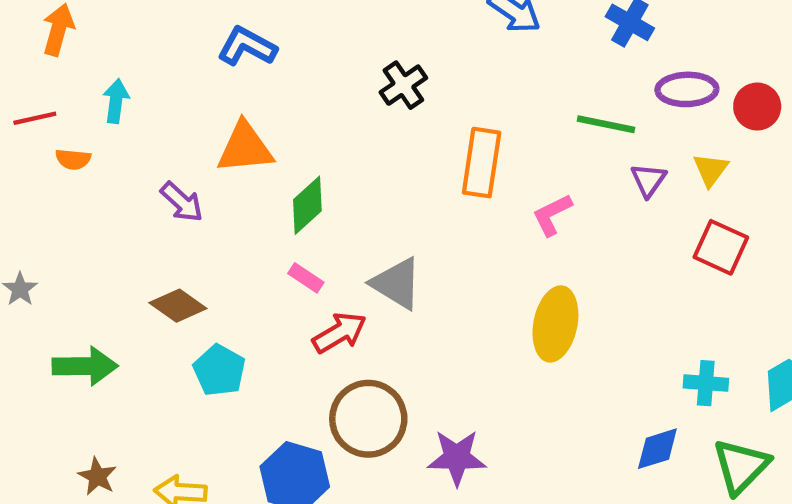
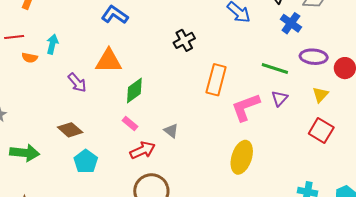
cyan arrow: (116, 101) -> (52, 44), moved
purple triangle: (648, 180) -> (280, 98), moved
pink L-shape: (552, 215) -> (246, 107), size x1.5
gray triangle: (397, 283) -> (171, 131), size x0.6

